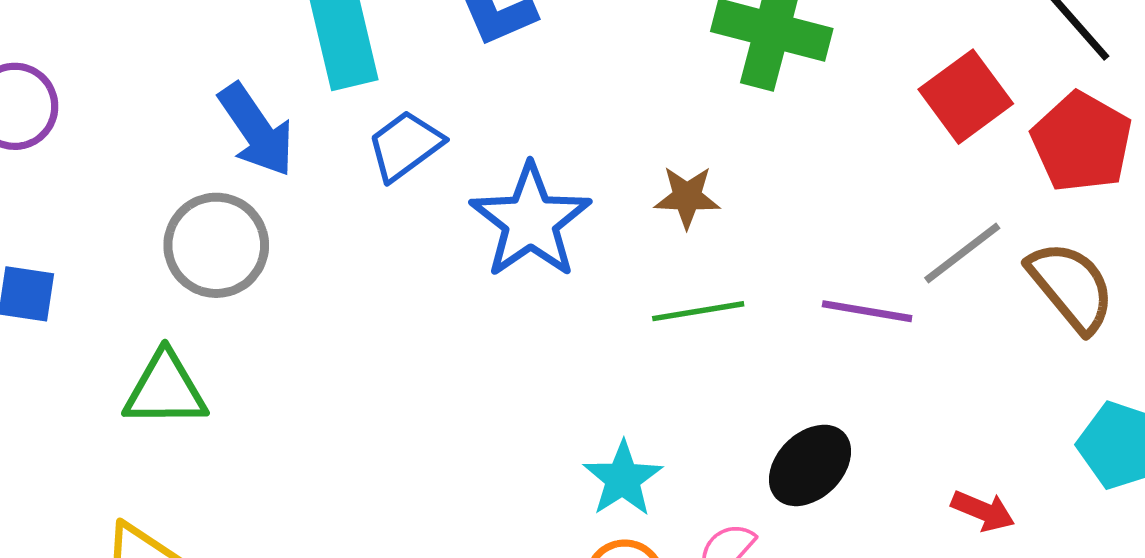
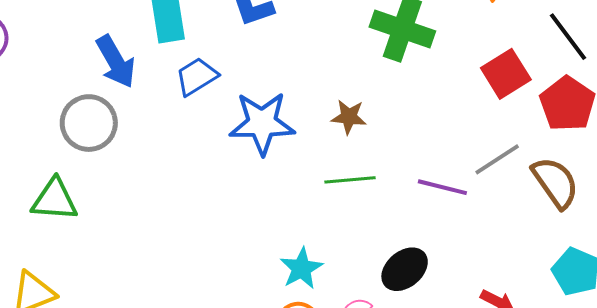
blue star: (531, 221) -> (262, 123), turned 30

